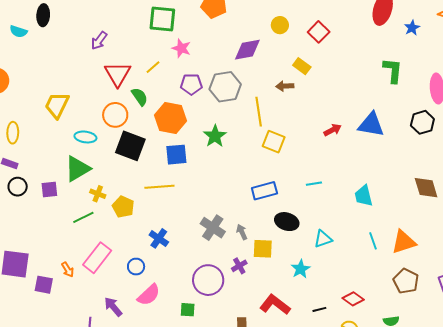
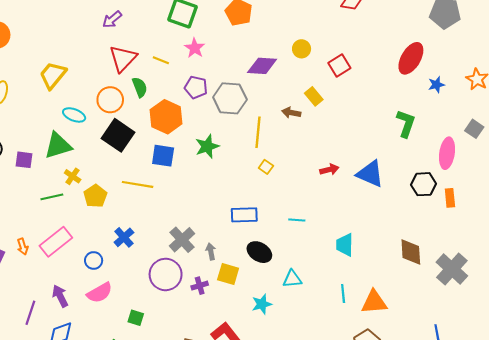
yellow line: (153, 67) -> (161, 60), turned 49
yellow square: (274, 142) -> (266, 167), size x0.6
purple circle: (208, 280) -> (166, 274), moved

